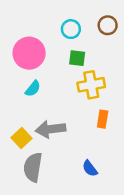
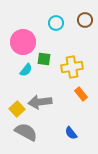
green square: (77, 58) -> (44, 59), moved
orange rectangle: (103, 119) -> (81, 94), turned -48
gray semicircle: (33, 167) -> (26, 132), turned 110

